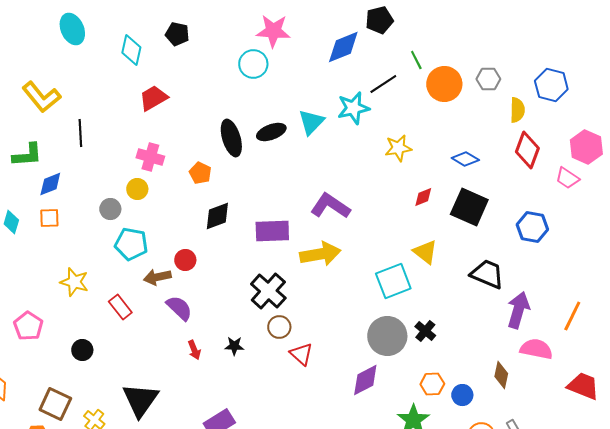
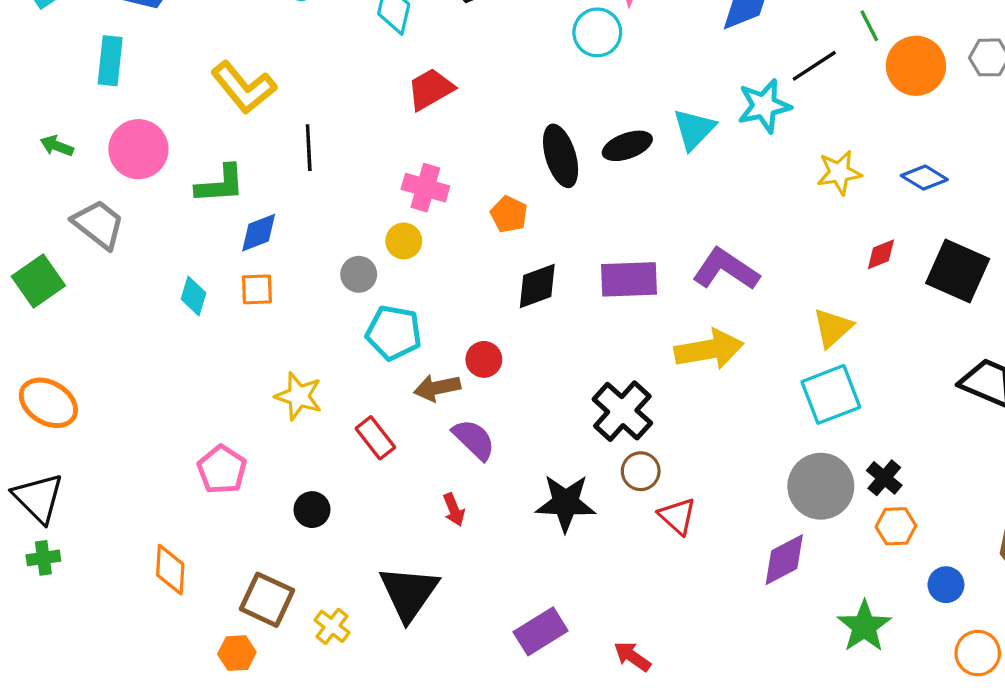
blue diamond: (465, 159) -> (924, 178), moved
purple rectangle: (272, 231) -> (629, 279), moved
yellow triangle: (425, 252) -> (833, 328), moved, turned 40
black star: (234, 346) -> (566, 503), size x1.8
red arrow: (194, 350) -> (454, 510), moved
orange hexagon: (432, 384) -> (896, 526), moved

